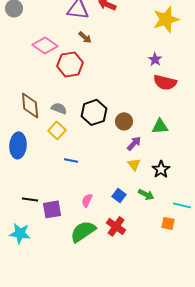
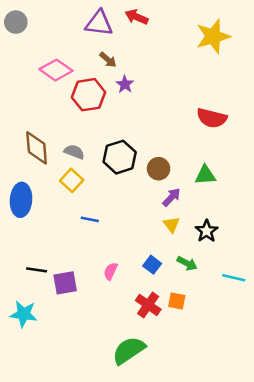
purple star: (155, 59) -> (125, 84), moved
orange square: (168, 223) -> (177, 301), moved
green semicircle: (83, 231) -> (129, 350), moved

